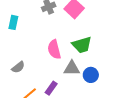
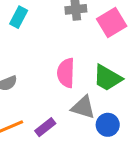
green trapezoid: (82, 45) -> (107, 78), turned 30

